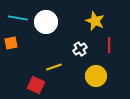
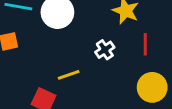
yellow circle: (96, 76) -> (152, 87), moved

